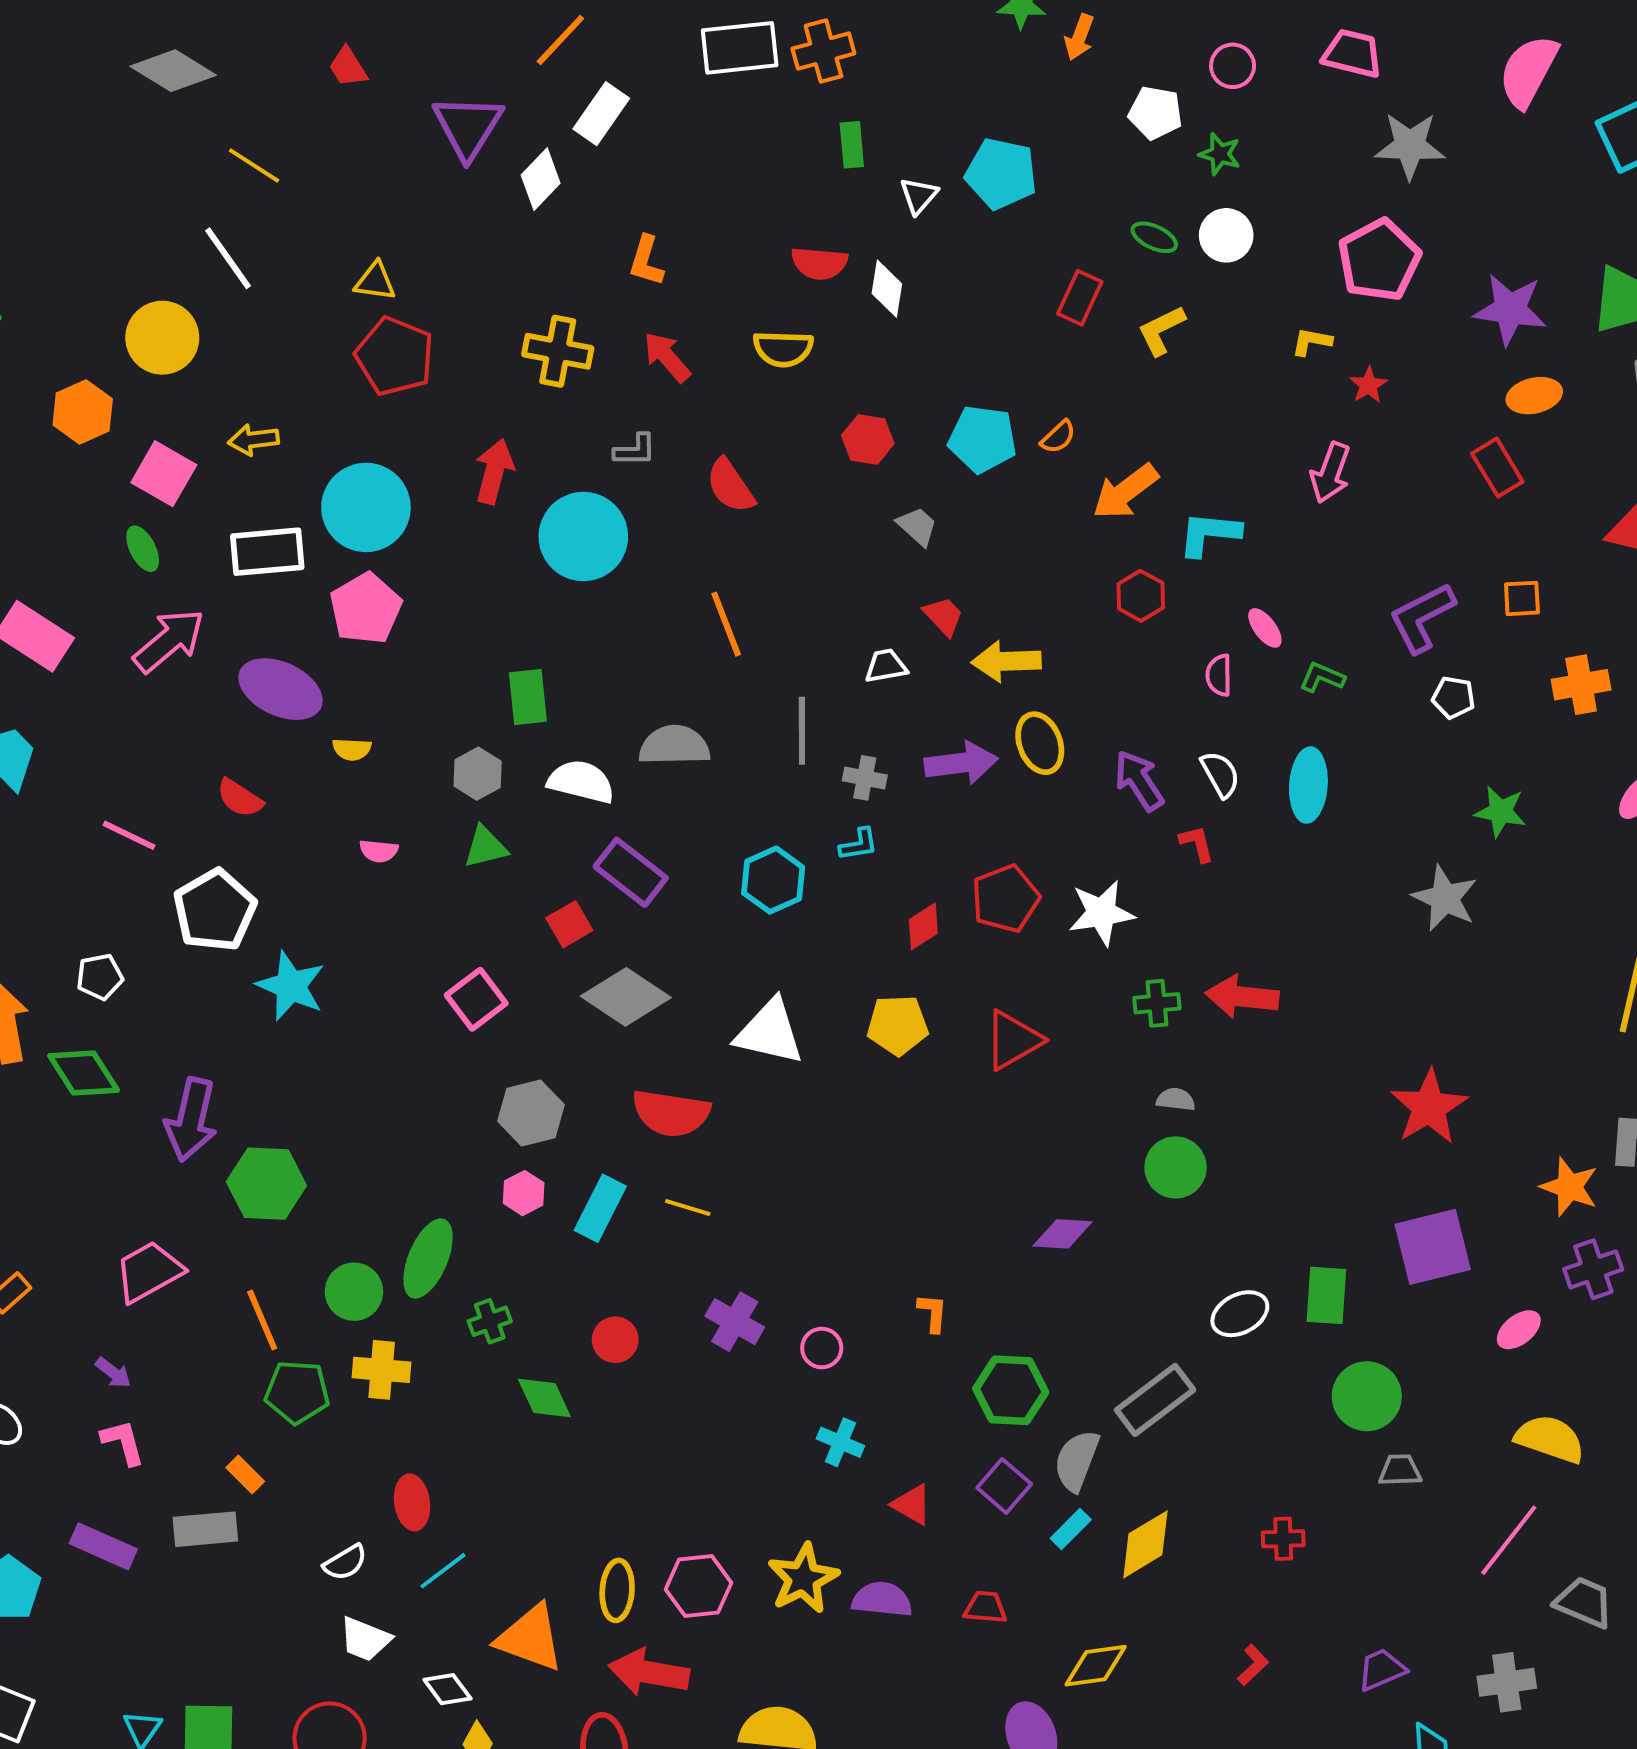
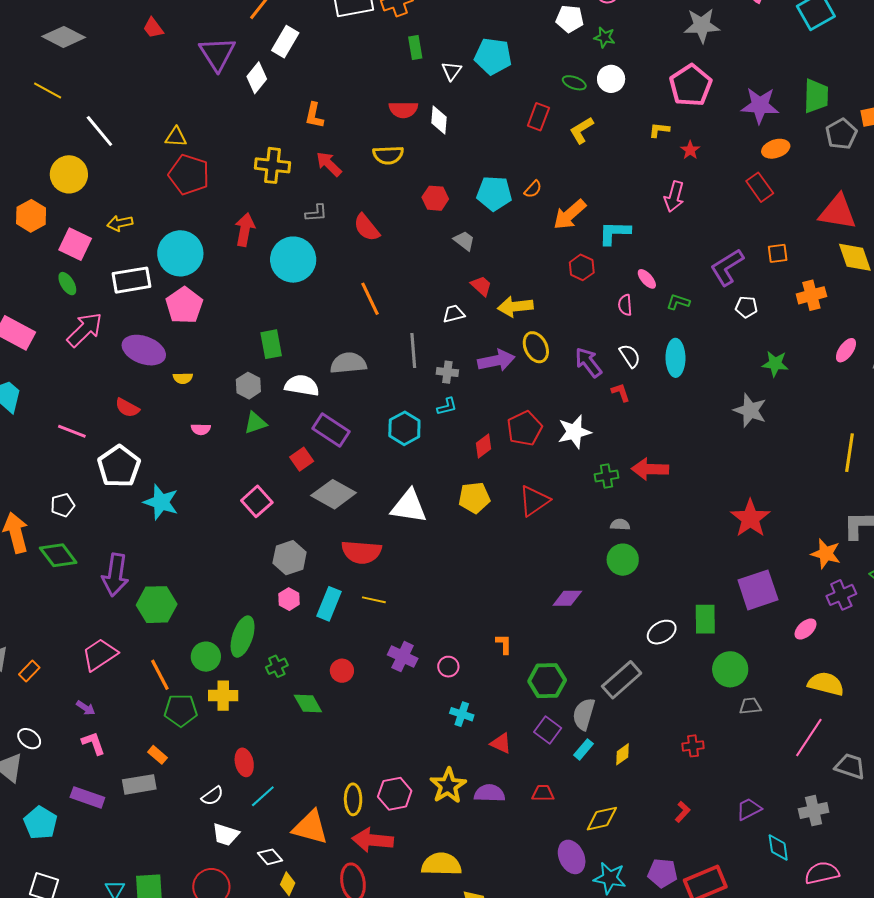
yellow line: (254, 165) -> (48, 90), moved
yellow diamond: (1145, 1544) -> (622, 754), size x0.6

